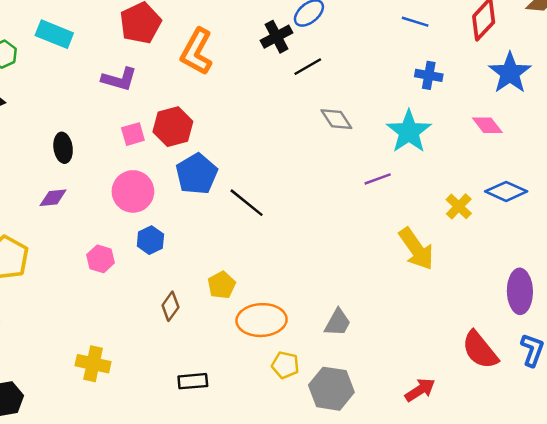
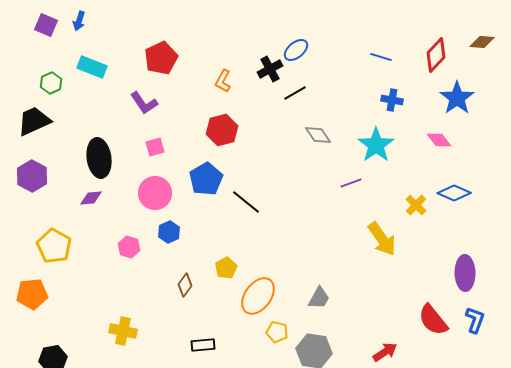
orange L-shape: (197, 52) -> (223, 81), moved, size x0.6
purple L-shape: (119, 79) -> (144, 103), turned 40
red hexagon: (173, 127) -> (222, 130), moved
black ellipse: (63, 148) -> (99, 158), size x1.6
orange ellipse: (262, 320) -> (258, 296), turned -51

